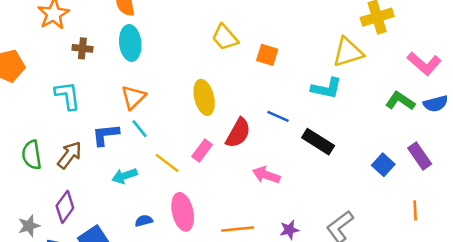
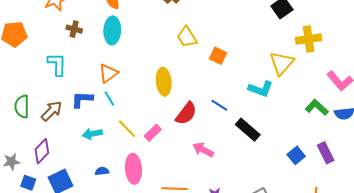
yellow triangle: (348, 52) -> (282, 63), turned -40
pink rectangle: (202, 151) -> (153, 133), moved

